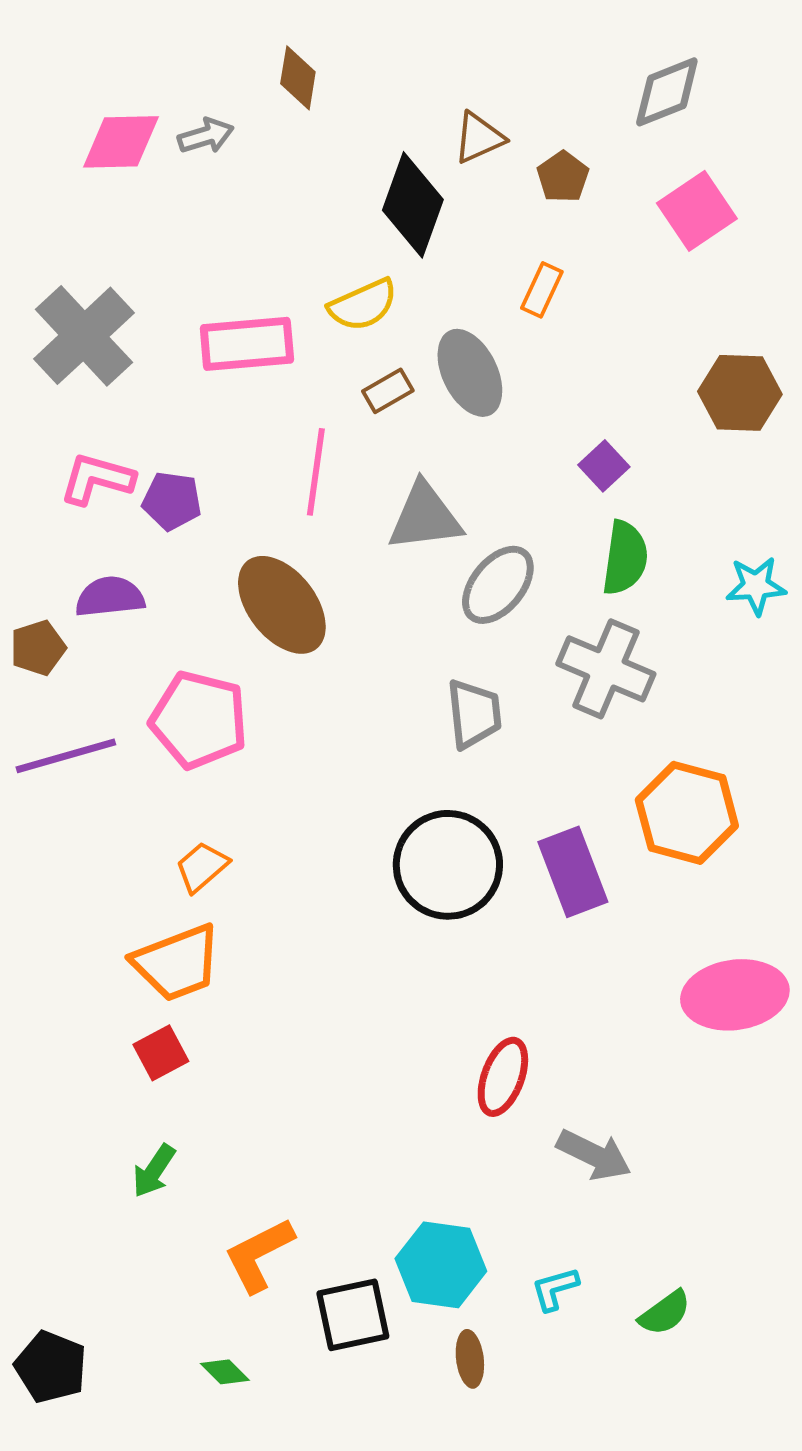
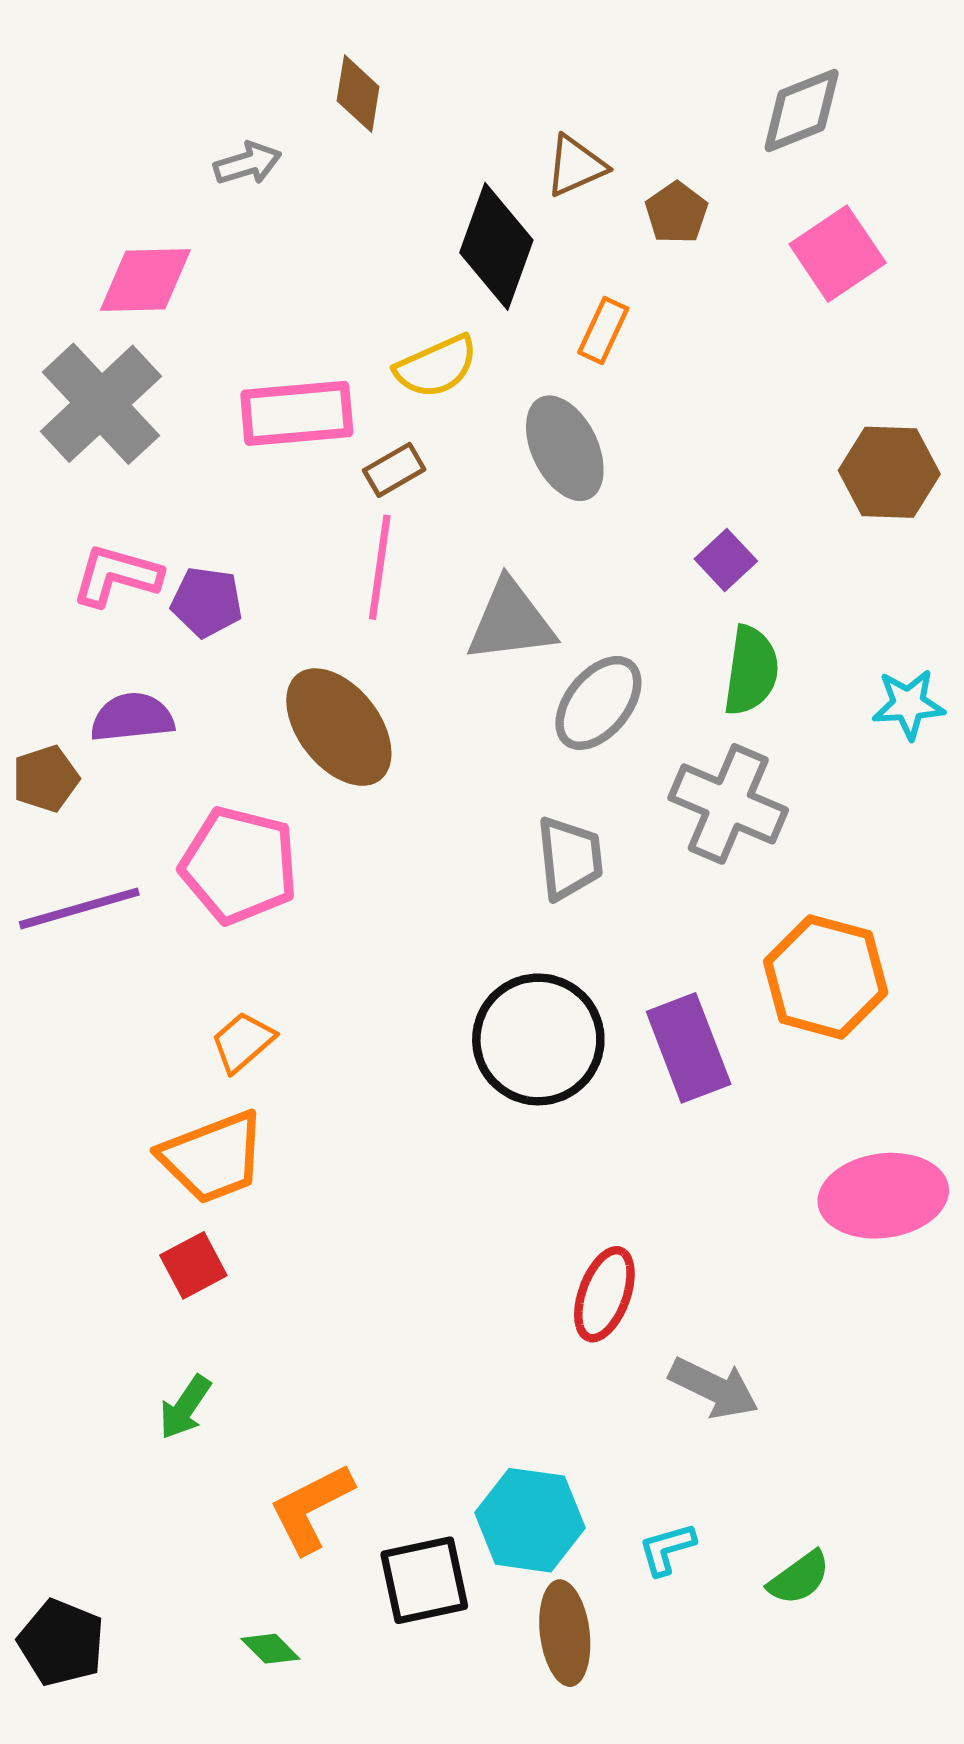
pink diamond: (121, 142) -> (145, 280), moved
orange rectangle: (542, 290) -> (603, 330), moved
brown rectangle: (388, 391) -> (394, 470), moved
brown ellipse: (470, 1359) -> (565, 1633), size x1.5

